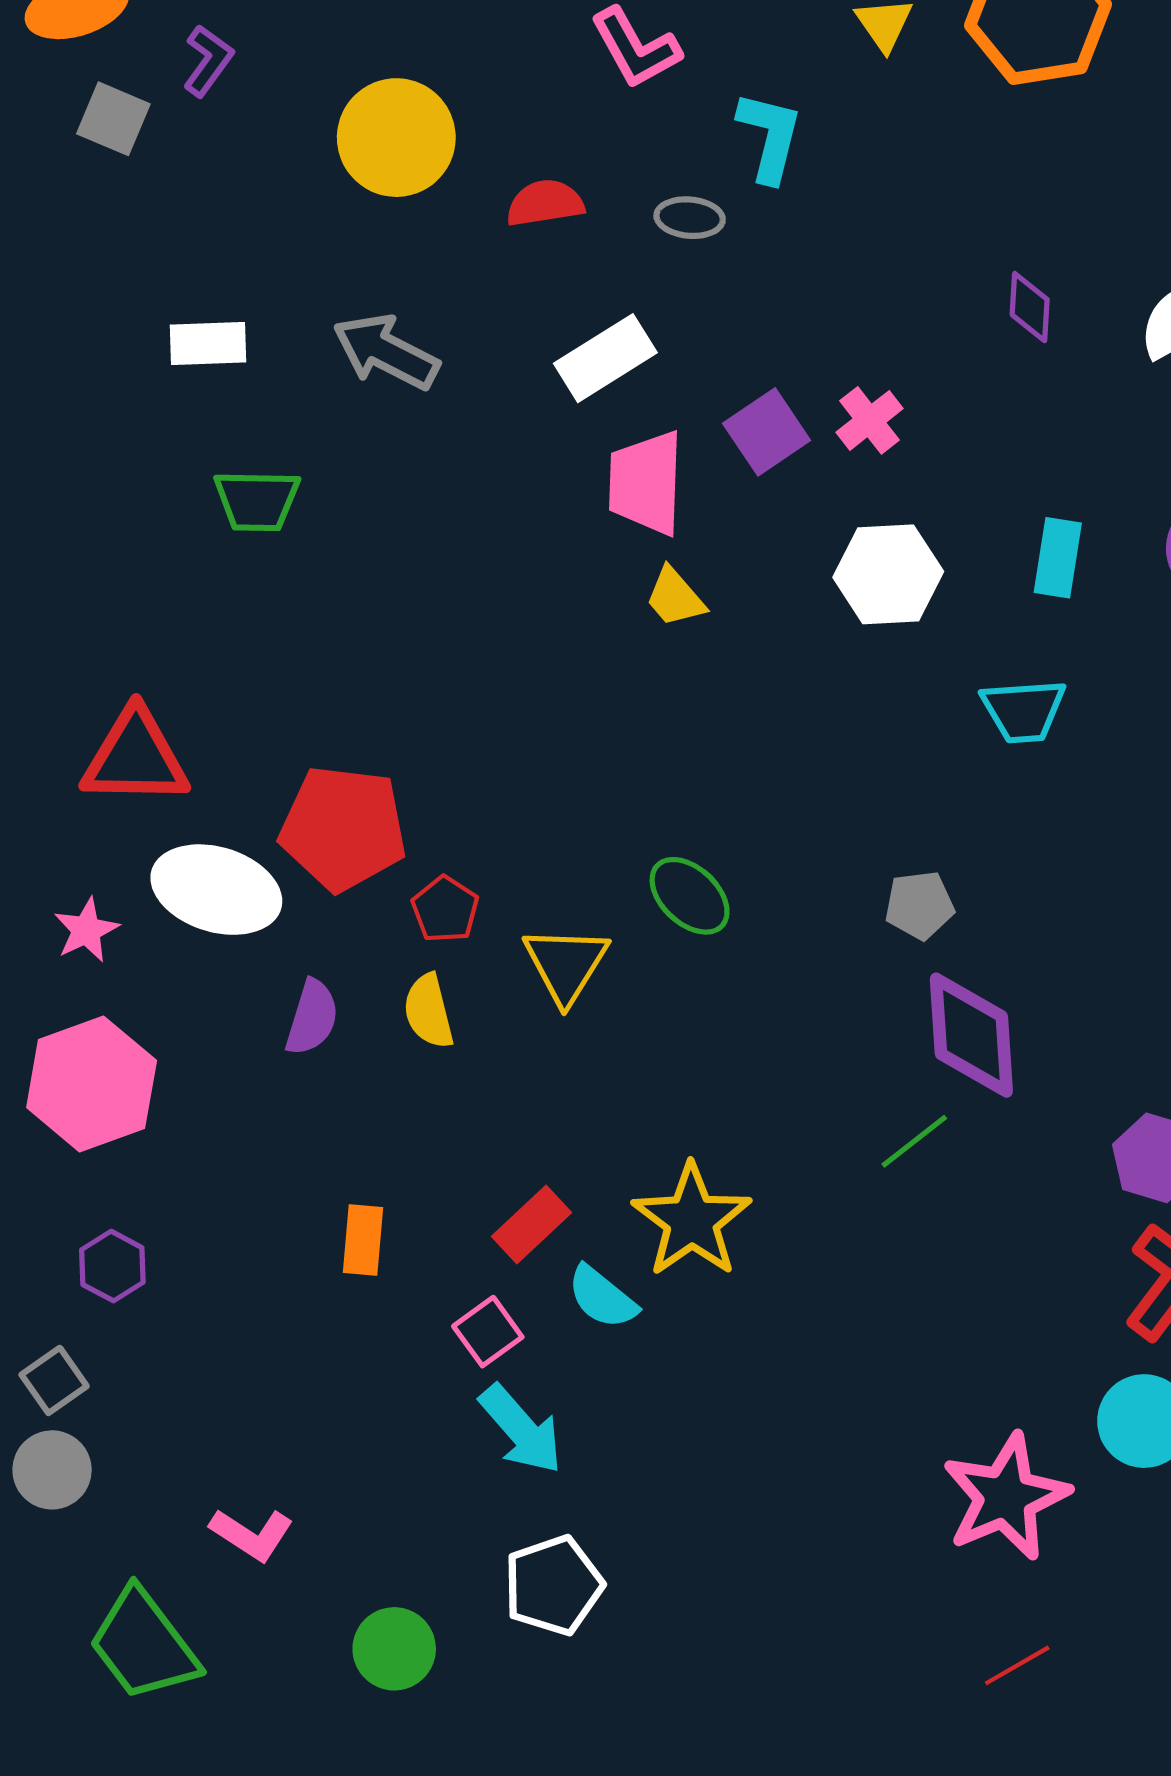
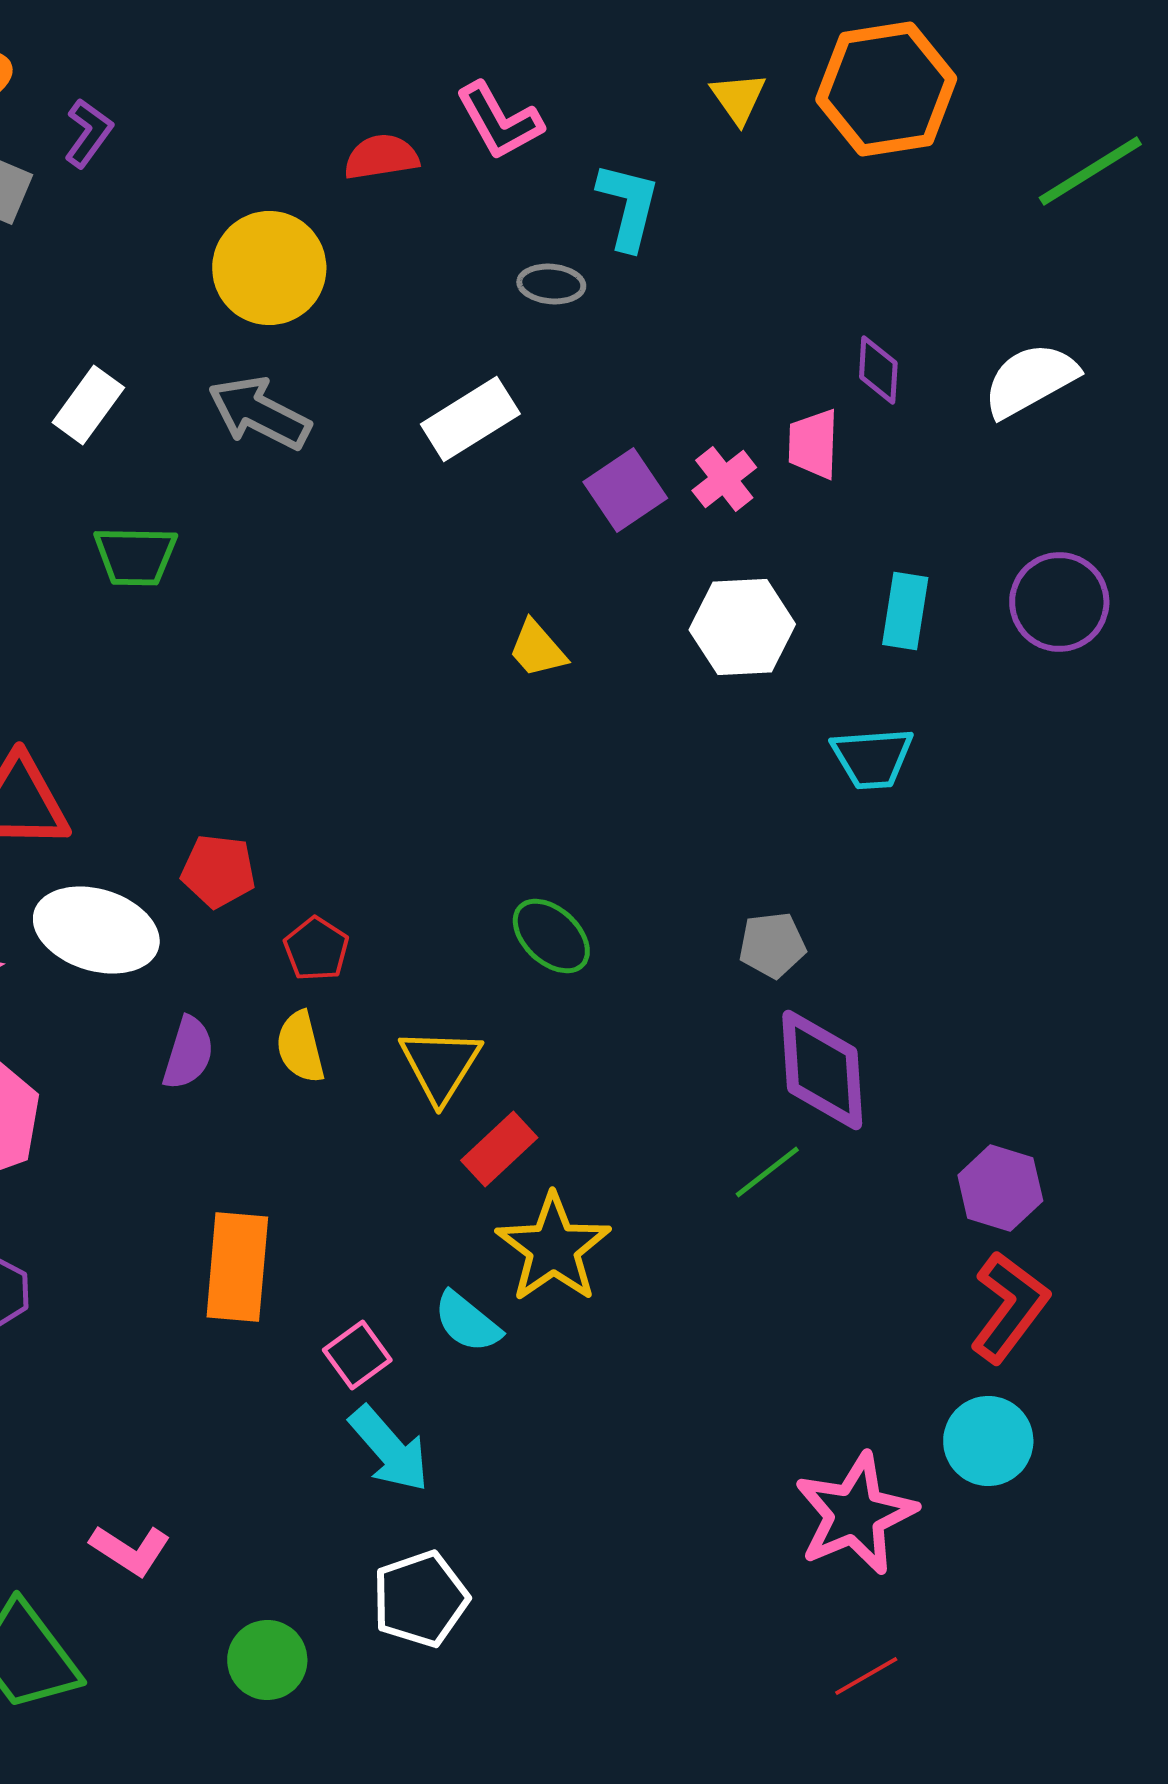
yellow circle: (396, 138) -> (269, 268), moved
red semicircle: (545, 203) -> (381, 157), moved
white rectangle: (208, 343) -> (88, 405), turned -52
pink trapezoid: (646, 483) -> (813, 444), moved, size x0.7
red pentagon: (343, 828) -> (218, 871), size x0.6
yellow triangle: (566, 964) -> (440, 1065), moved
red rectangle: (531, 1224) -> (499, 1149), moved
orange rectangle: (363, 1240) -> (237, 1267), size x1.6

